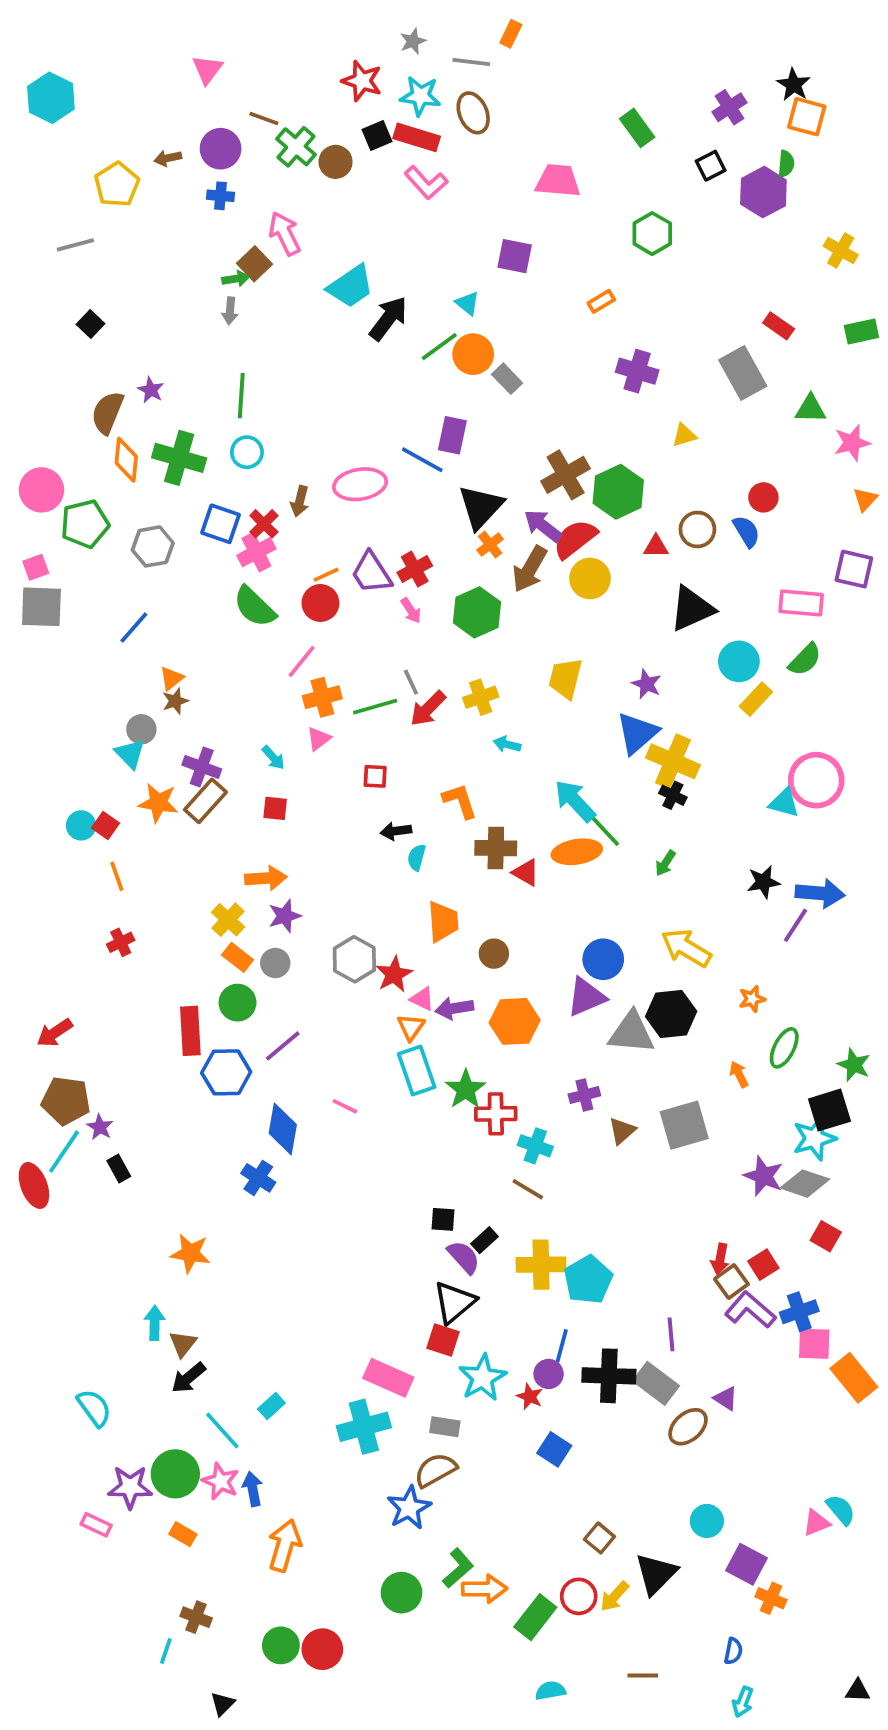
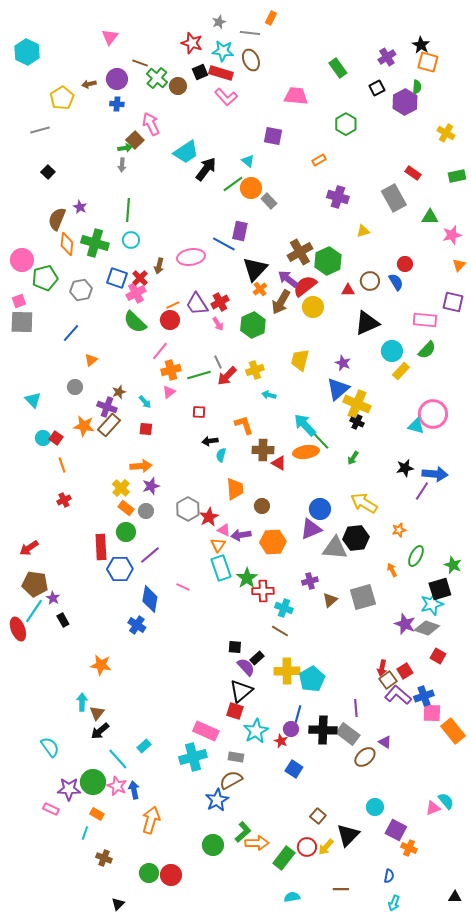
brown star: (175, 701) -> (119, 392), moved
cyan triangle: (130, 754) -> (33, 400), moved
cyan line: (166, 1651) -> (85, 833), moved

